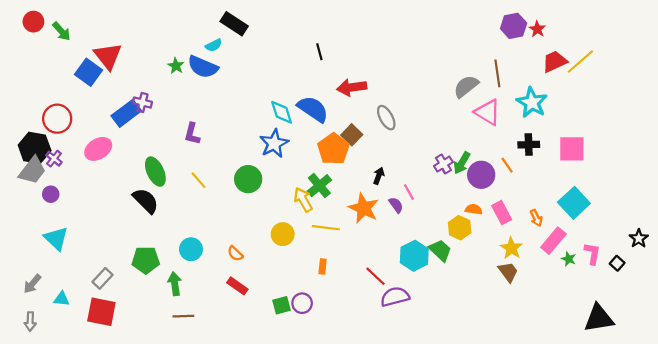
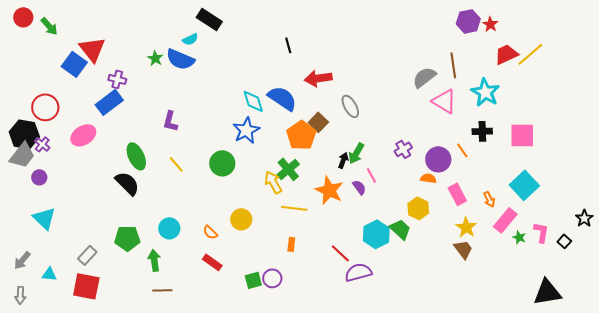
purple cross: (142, 102) -> (117, 79), moved
green arrow: (462, 163) -> (356, 153), moved
orange semicircle: (474, 209) -> (428, 178), moved
yellow circle: (283, 234) -> (241, 219), moved

